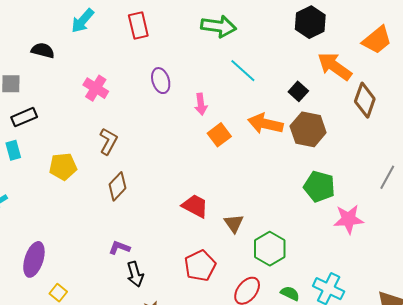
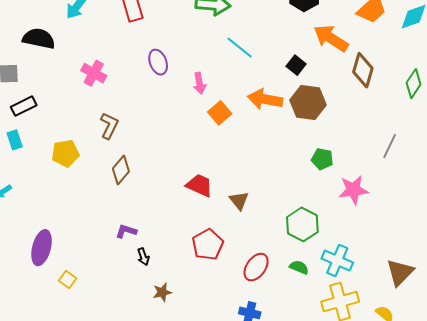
black semicircle: (43, 50) -> (39, 39), size x1.4
green pentagon: (319, 187) -> (322, 159), size x0.7
green hexagon: (270, 249) -> (302, 224), moved
black arrow: (135, 274) -> (143, 257), size x0.7

